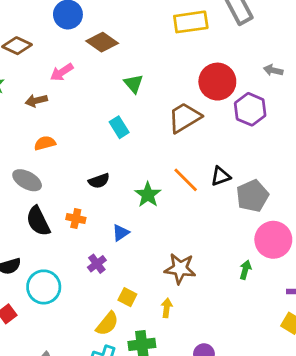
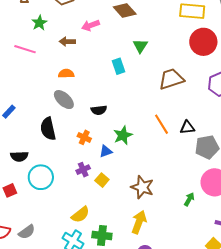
red circle: (217, 82) -> (203, 42), moved
cyan rectangle: (119, 127) -> (119, 66), moved
gray ellipse: (27, 180) -> (64, 100), moved
green star: (148, 195) -> (123, 135), moved
orange cross: (76, 218) -> (84, 137), moved
yellow square: (127, 297) -> (102, 180), moved
yellow arrow: (167, 308) -> (139, 222), moved, size x1.6

